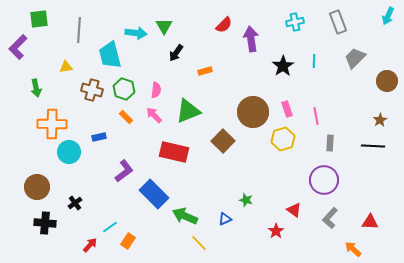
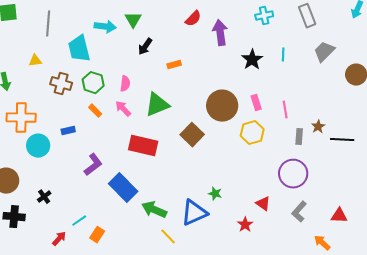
brown star: (380, 120) -> (318, 127), moved
blue triangle: (225, 219) -> (194, 213), size x2.0

